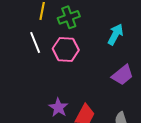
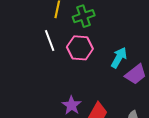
cyan arrow: (115, 34) -> (119, 58), moved

